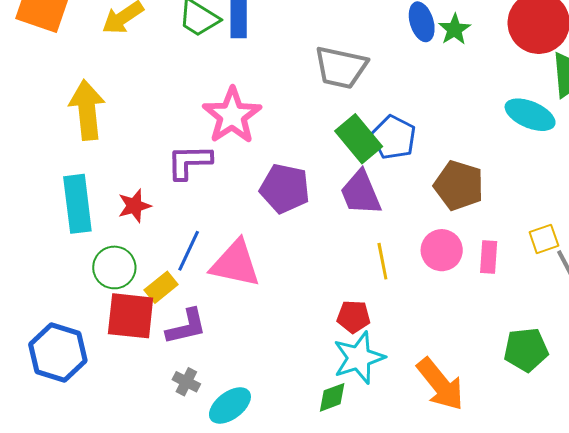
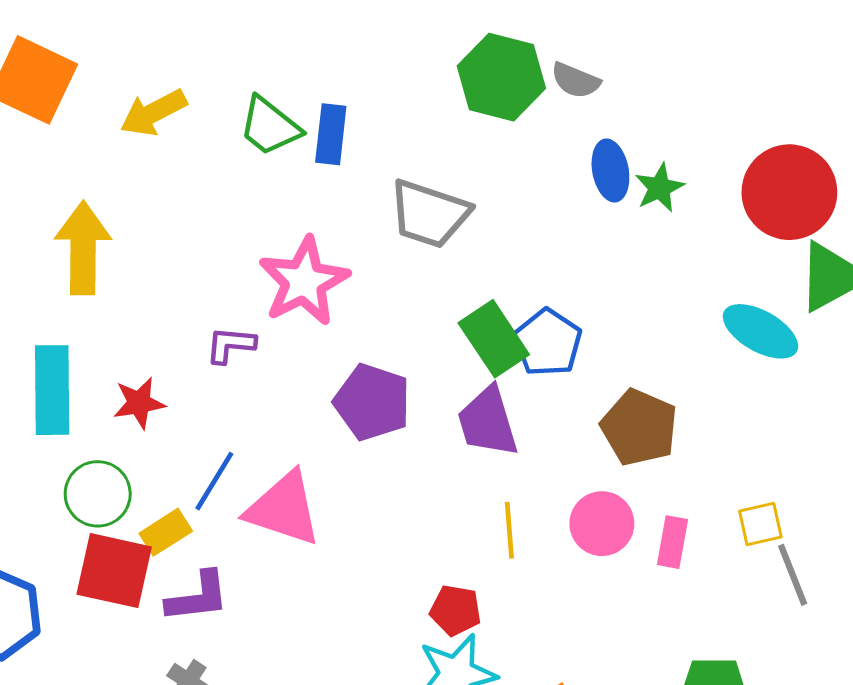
gray trapezoid: (341, 67) -> (429, 214), moved
purple L-shape: (189, 162) -> (230, 345), size x0.7

